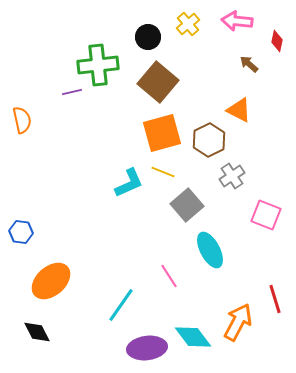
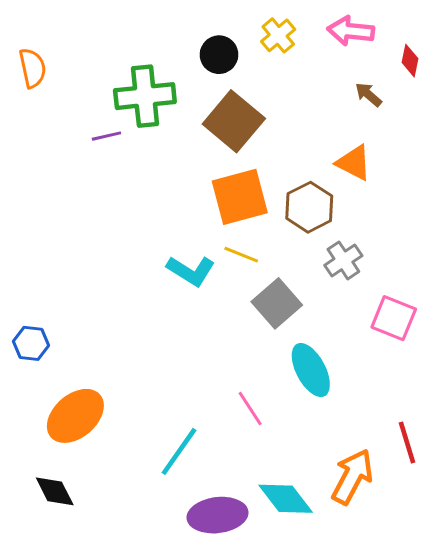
orange semicircle: (22, 120) -> (32, 68), moved
cyan L-shape: (129, 183) -> (191, 271), turned 56

